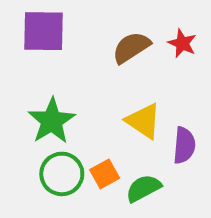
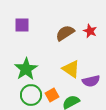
purple square: (43, 31) -> (22, 25), size x0.7
purple semicircle: (184, 145) -> (91, 81), turned 72

